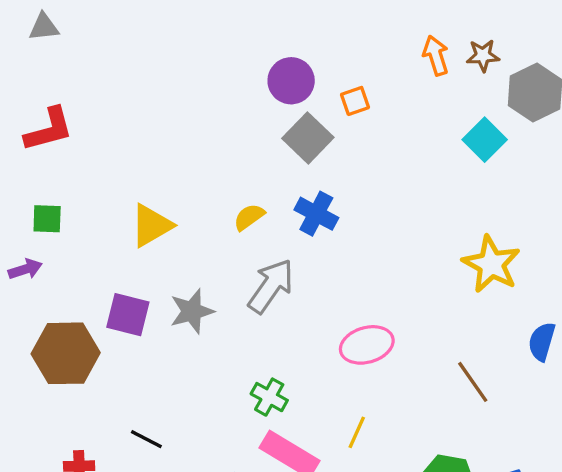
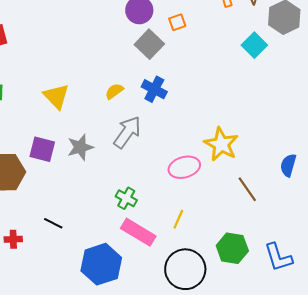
yellow triangle: (151, 225) -> (56, 96), turned -44
yellow star: (491, 264) -> (221, 144), moved

